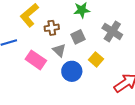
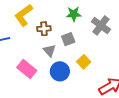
gray cross: (112, 31) -> (101, 25), moved
pink rectangle: (36, 60) -> (27, 69), moved

